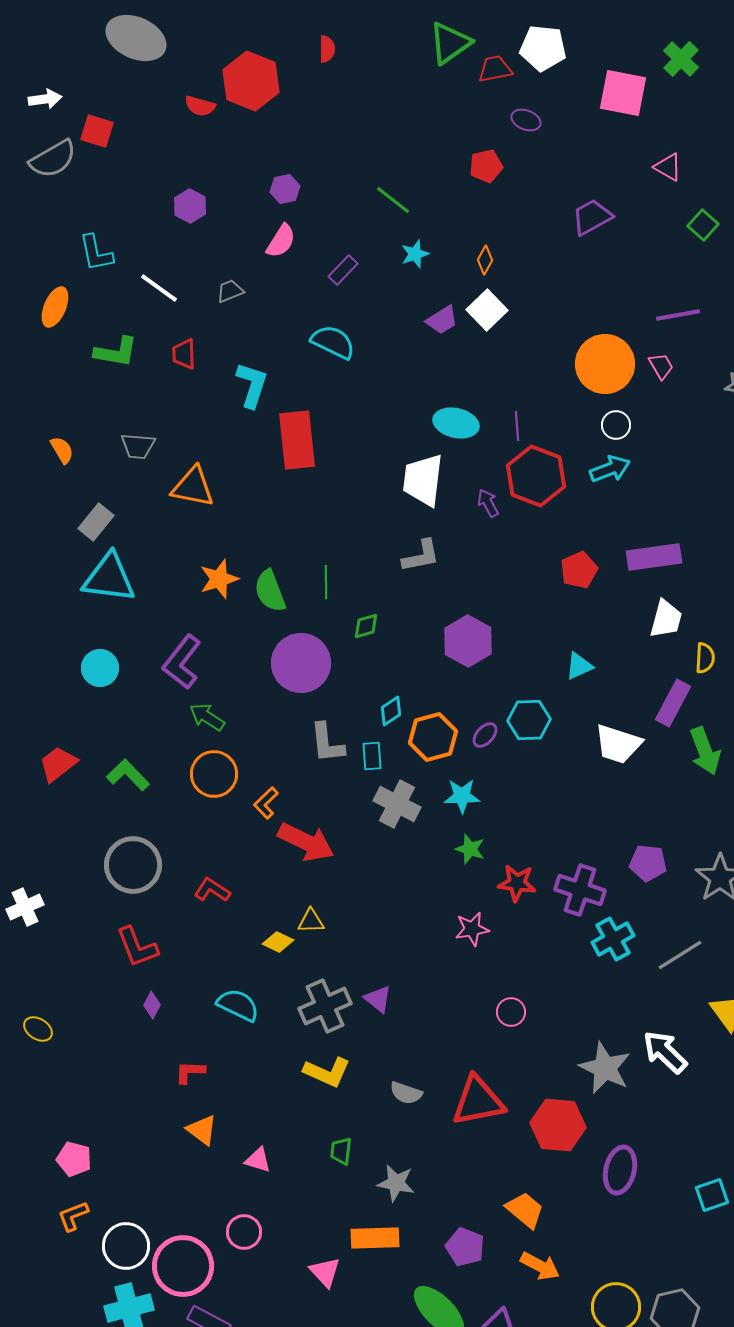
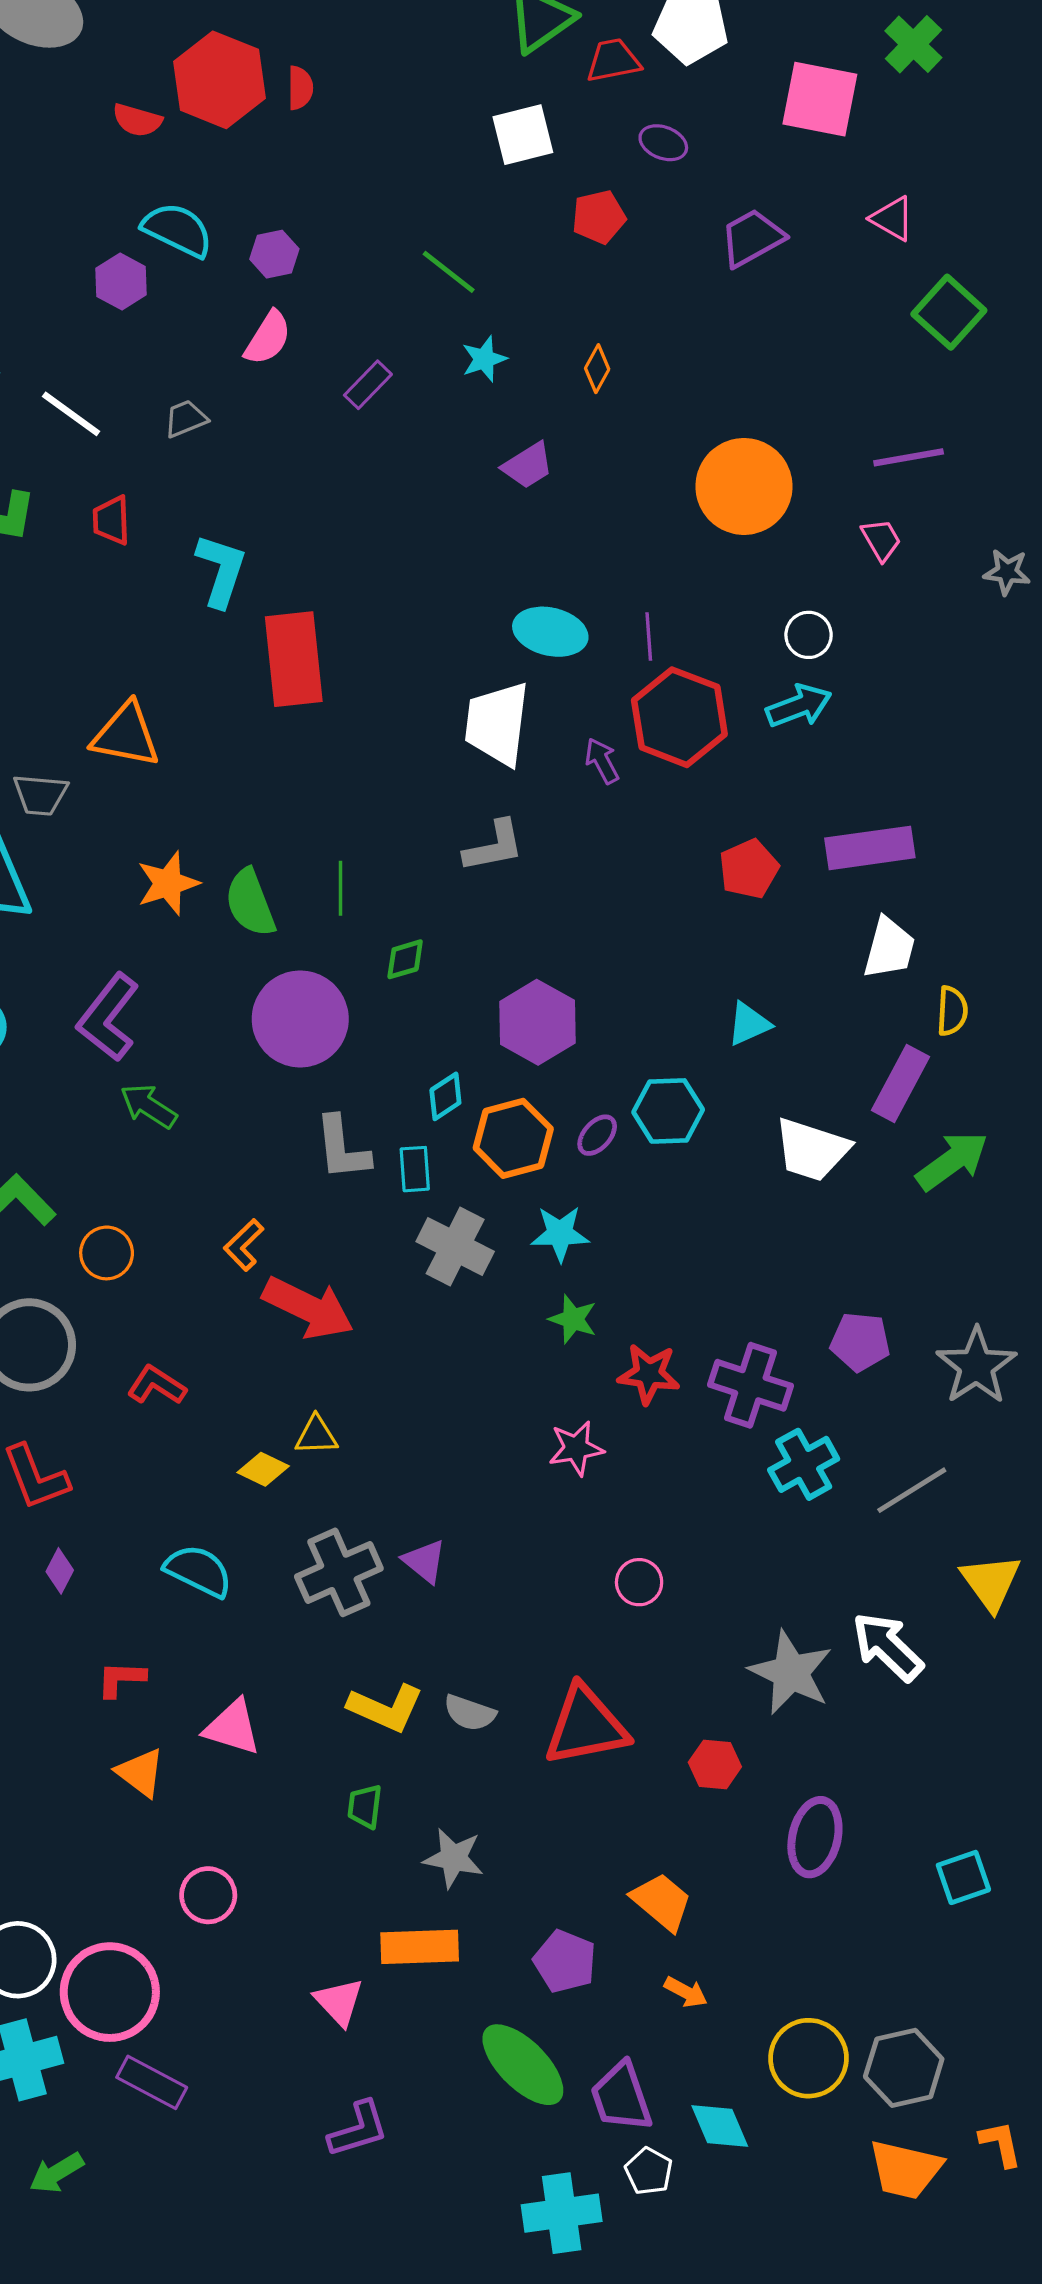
red semicircle: (327, 49) -> (300, 88), moved
purple trapezoid: (592, 217) -> (752, 238), moved
green square: (703, 225) -> (949, 312), size x1.4
white square: (487, 310) -> (523, 135), moved, turned 30
cyan semicircle: (333, 342) -> (178, 230), moved
orange circle: (605, 364) -> (744, 486), moved
gray trapezoid: (138, 446) -> (40, 795), moved
purple hexagon: (468, 641) -> (537, 1022), moved
green arrow: (705, 751) -> (952, 1161), turned -105
orange circle: (214, 774) -> (107, 1253), moved, size x0.7
yellow L-shape: (327, 1072) -> (386, 1708), moved
red hexagon: (558, 1125) -> (715, 1765), size x0.6
pink triangle: (258, 1160) -> (232, 1727), moved, size x1.4
pink circle: (244, 1232) -> (208, 1895), moved
orange arrow: (540, 1266) -> (686, 1992), size x0.7

